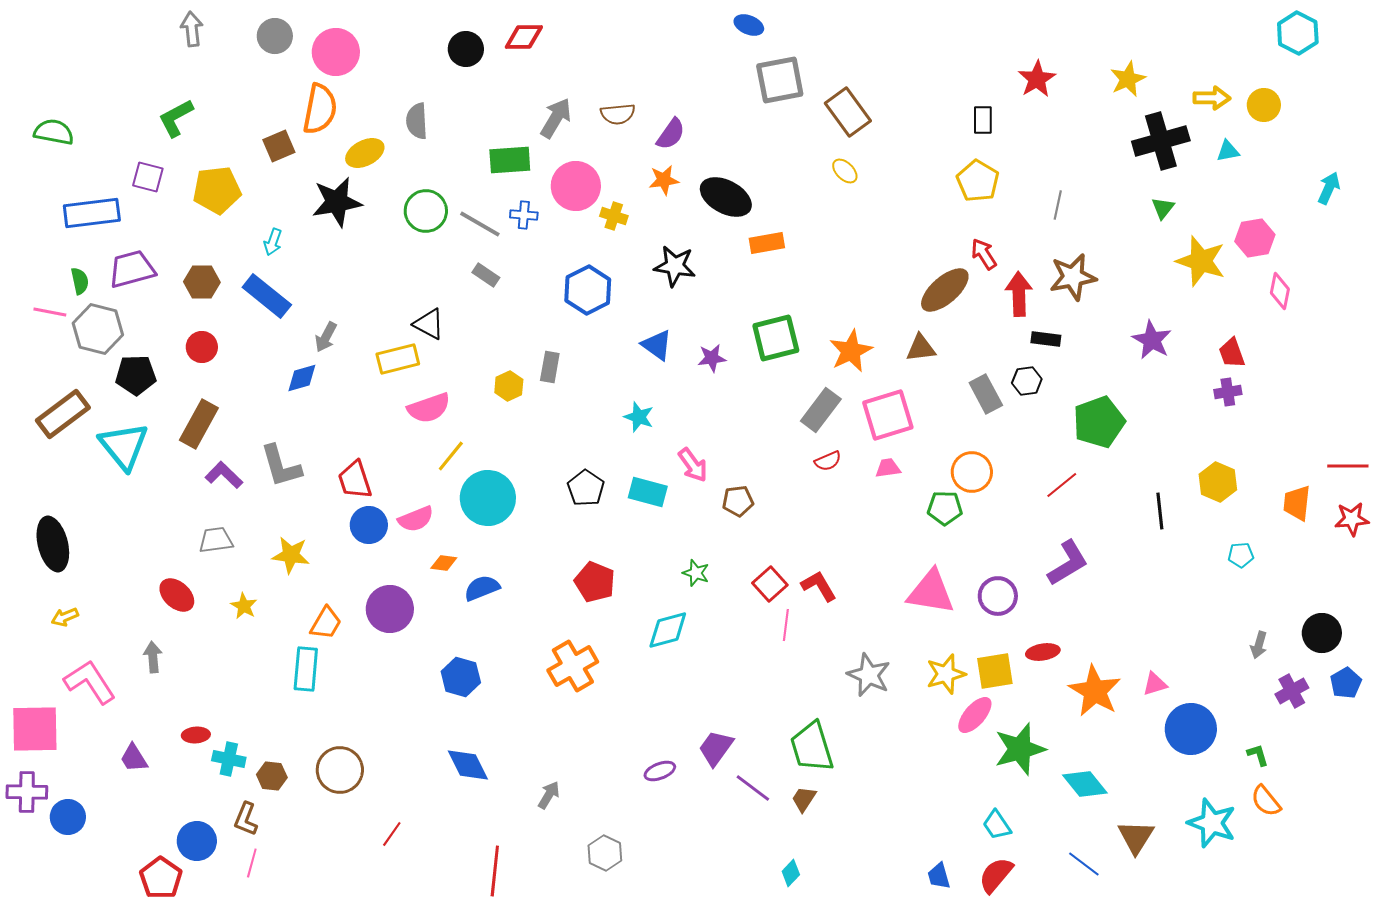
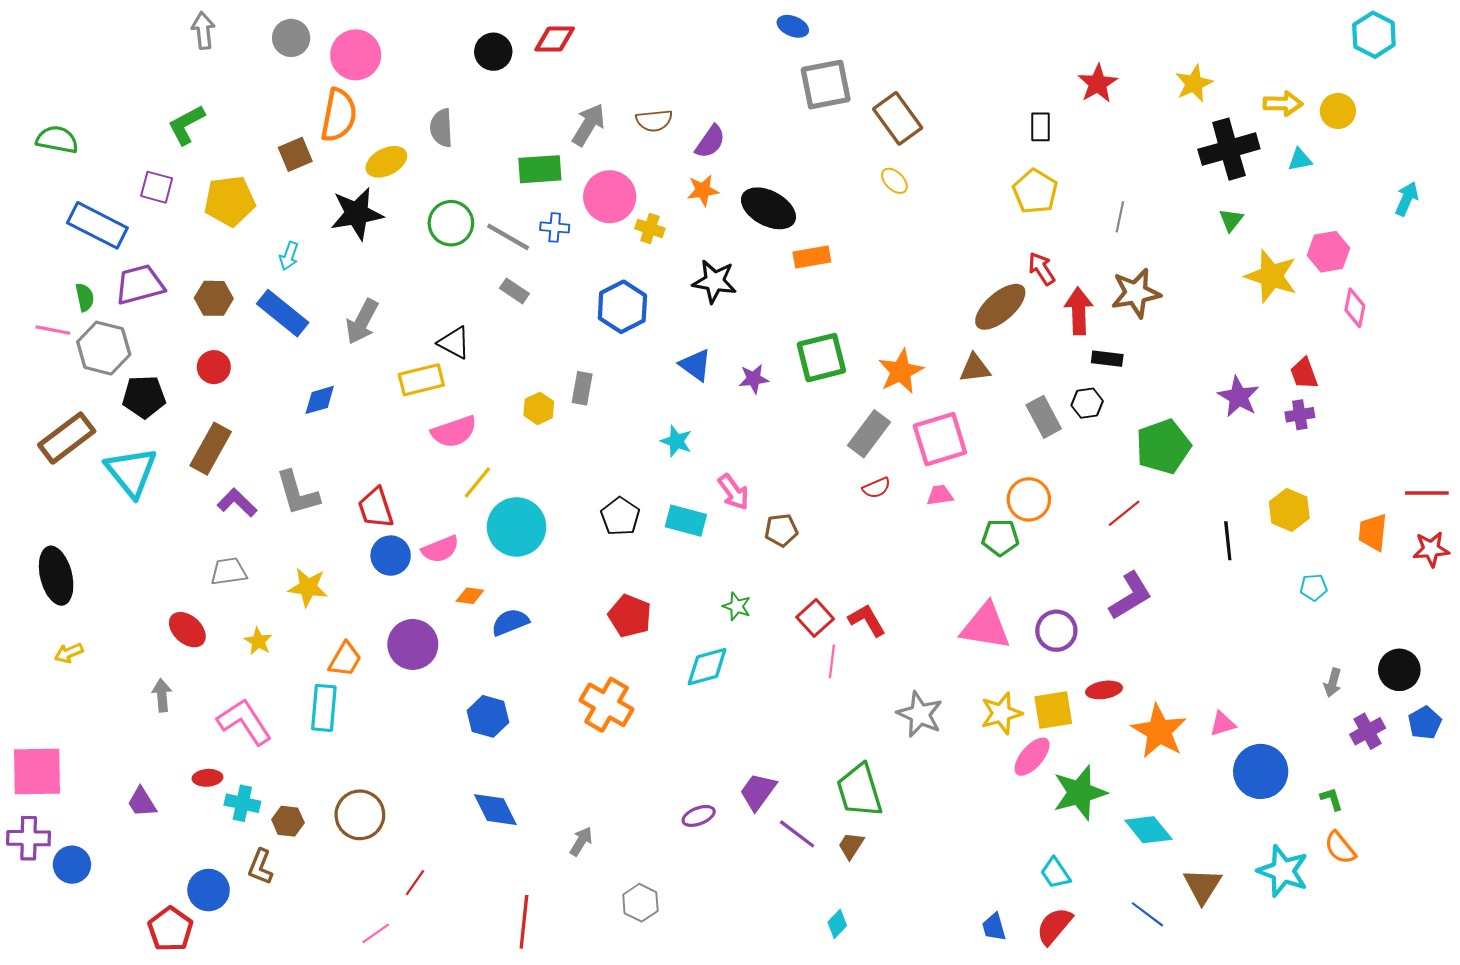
blue rectangle: (92, 213) -> (97, 225), turned 34
gray arrow: (326, 337) -> (362, 322), moved, size x1.4
purple star: (1152, 340) -> (1238, 397), moved
orange cross: (573, 666) -> (607, 705), turned -30
pink L-shape: (90, 682) -> (245, 722), moved
pink line: (252, 863) -> (376, 933), moved, turned 40

